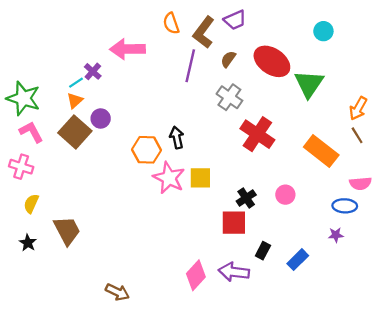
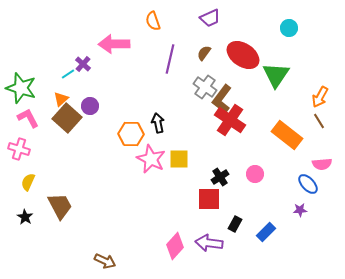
brown L-shape: (204, 32) -> (222, 99), moved
orange triangle: (75, 101) -> (61, 99), moved
blue ellipse: (345, 206) -> (308, 184), turned 45

